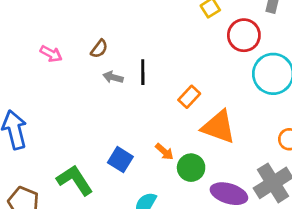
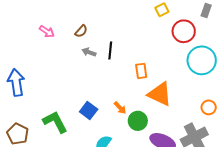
orange rectangle: (189, 97) -> (141, 71), turned -56

